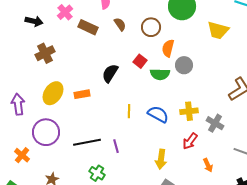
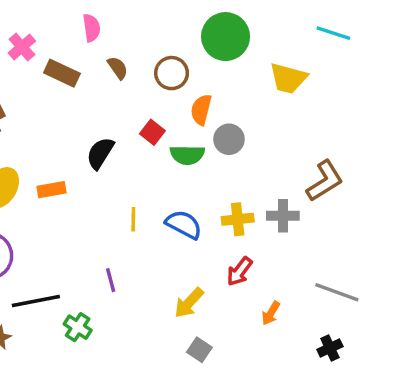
gray cross: (215, 123) -> (283, 216), moved, turned -30
black line: (87, 142) -> (36, 301), moved
yellow arrow: (161, 159) -> (189, 303), turned 36
orange arrow: (208, 165) -> (271, 313), turned 56

